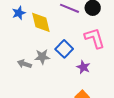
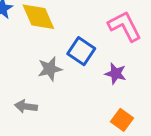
gray arrow: (24, 64) -> (26, 106), moved

